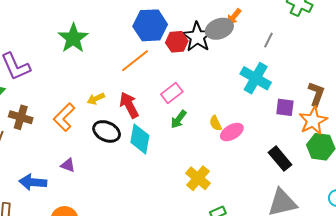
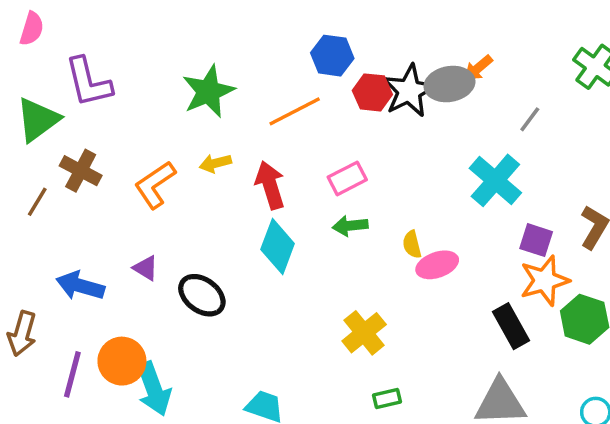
blue hexagon: (150, 25) -> (332, 56), size x0.7
green star: (73, 38) -> (208, 91), moved
green arrow: (179, 119) -> (350, 226), turned 36
orange star: (313, 121) -> (545, 281), moved
black ellipse: (107, 131) -> (202, 295), moved

